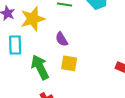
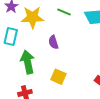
yellow square: (69, 63) -> (58, 77), moved

